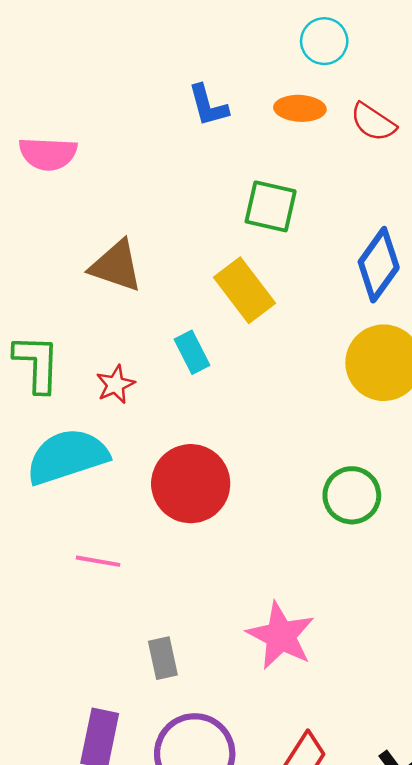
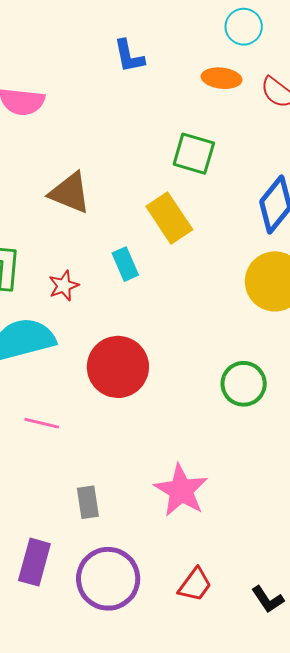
blue L-shape: (208, 106) -> (129, 56), moved

